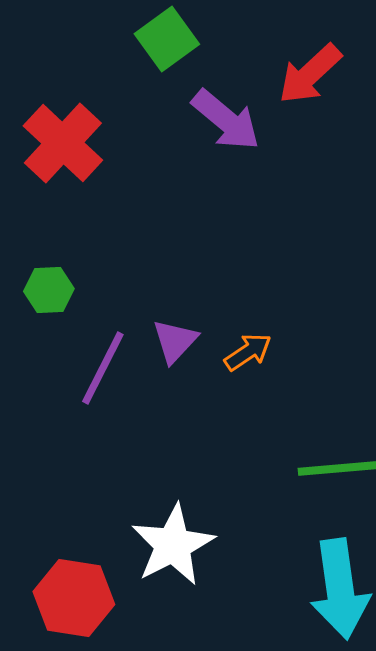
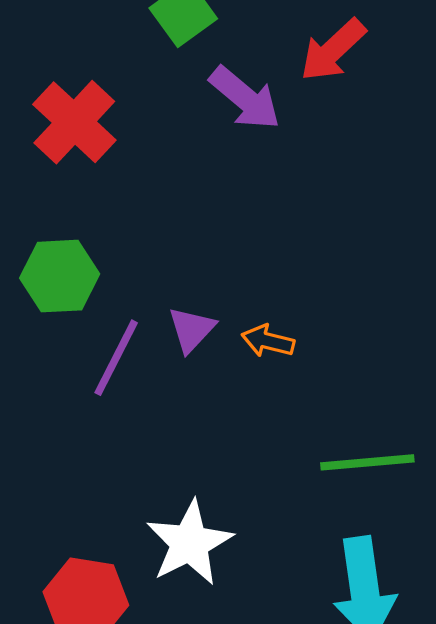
green hexagon: (49, 290) -> (60, 276), size x1.5
orange arrow: (248, 352) -> (268, 341), turned -132

